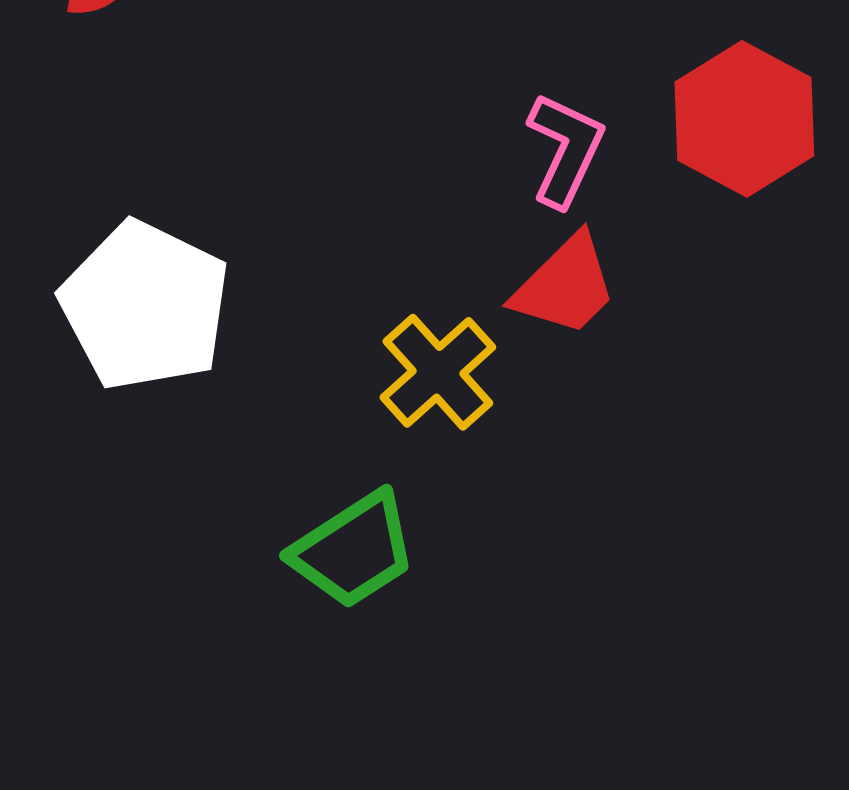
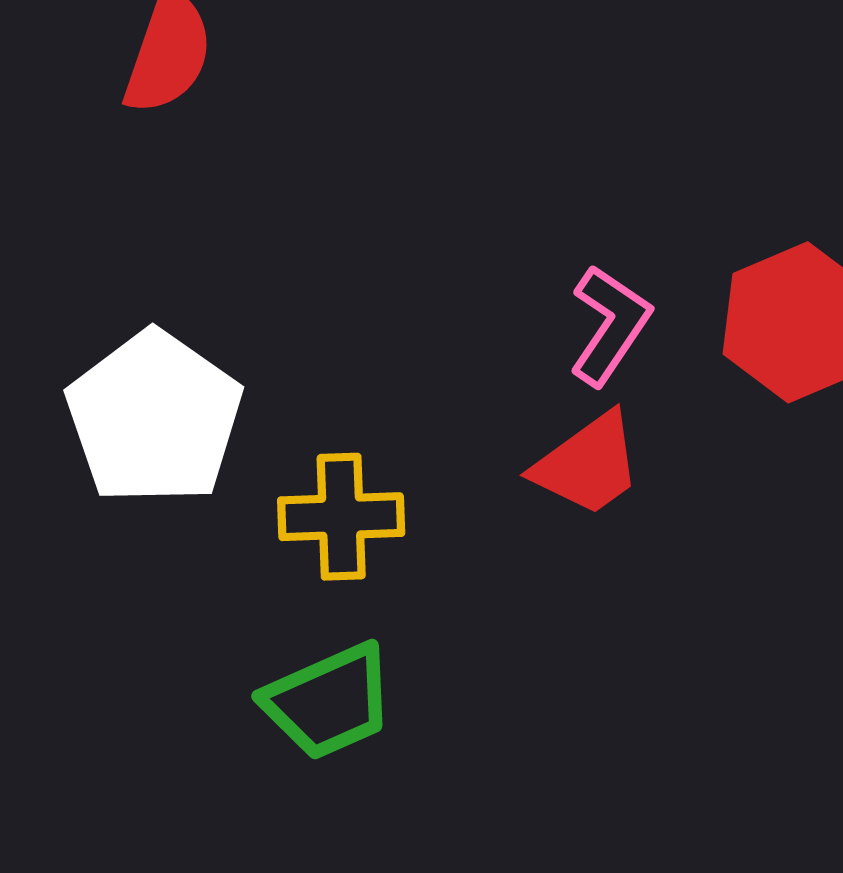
yellow cross: (438, 372) -> (341, 517), moved, turned 31

